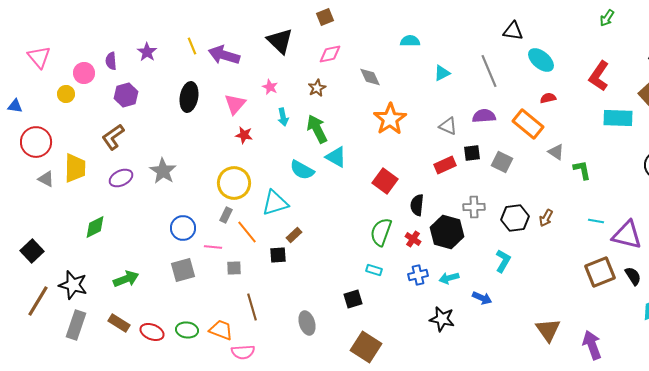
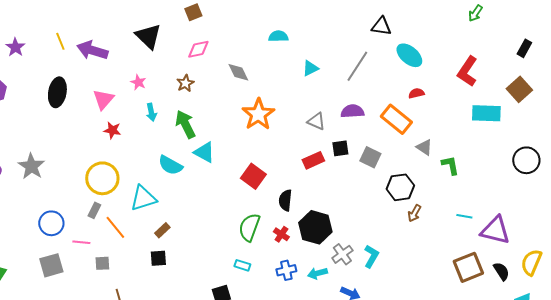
gray line: (489, 71) -> (357, 66), turned 56
gray cross: (474, 207) -> (342, 254), moved, turned -35
black hexagon: (515, 218) -> (400, 187), moved
black square: (278, 255) -> (158, 258), moved

